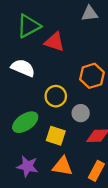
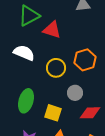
yellow circle: (56, 96) -> (56, 68), moved
green ellipse: (25, 122) -> (26, 101), turned -40

